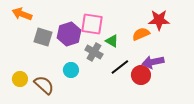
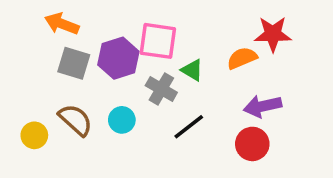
orange arrow: (22, 14) -> (62, 24), moved
black line: (120, 67) -> (189, 127), moved
red circle: (141, 75) -> (252, 144), moved
brown semicircle: (44, 85) -> (76, 120), moved

